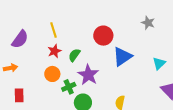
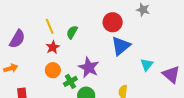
red circle: (103, 36) -> (113, 22), moved
green semicircle: (74, 55) -> (72, 32), moved
cyan triangle: (159, 63) -> (147, 65), moved

